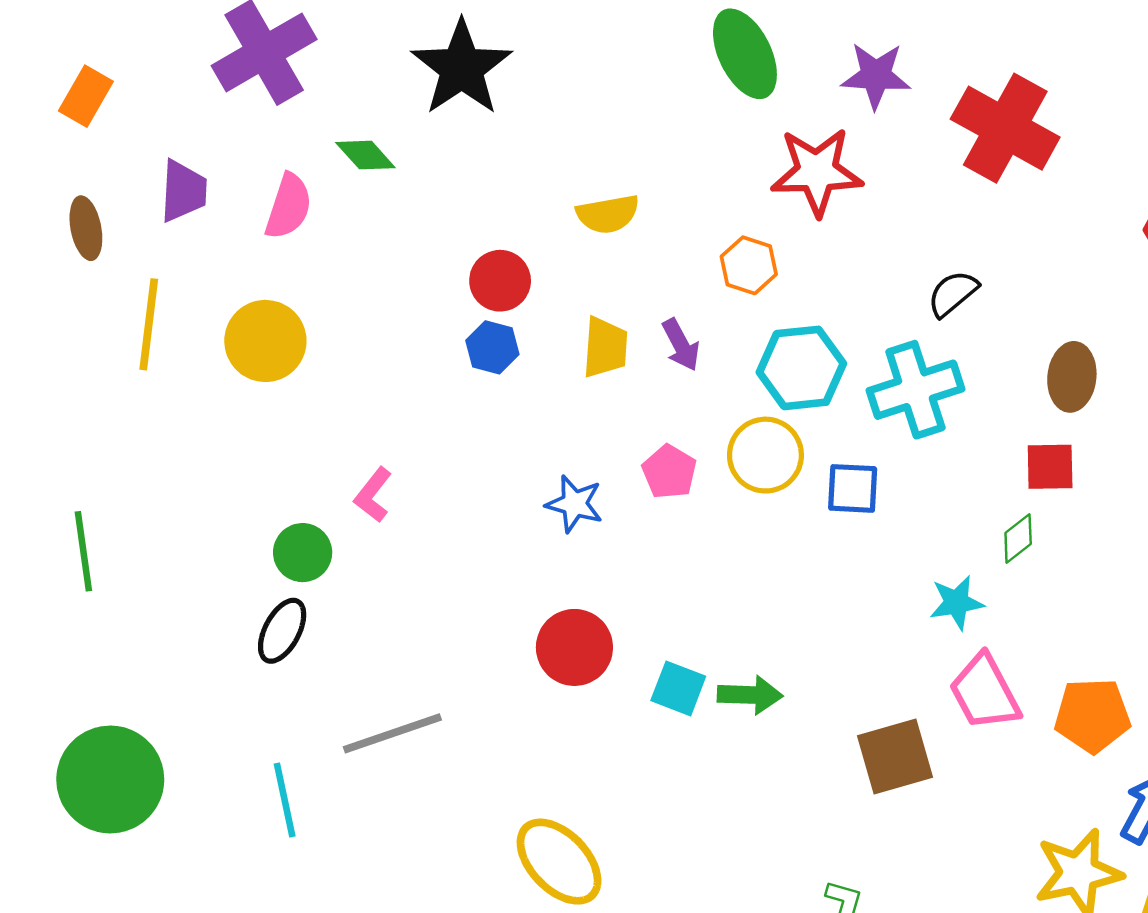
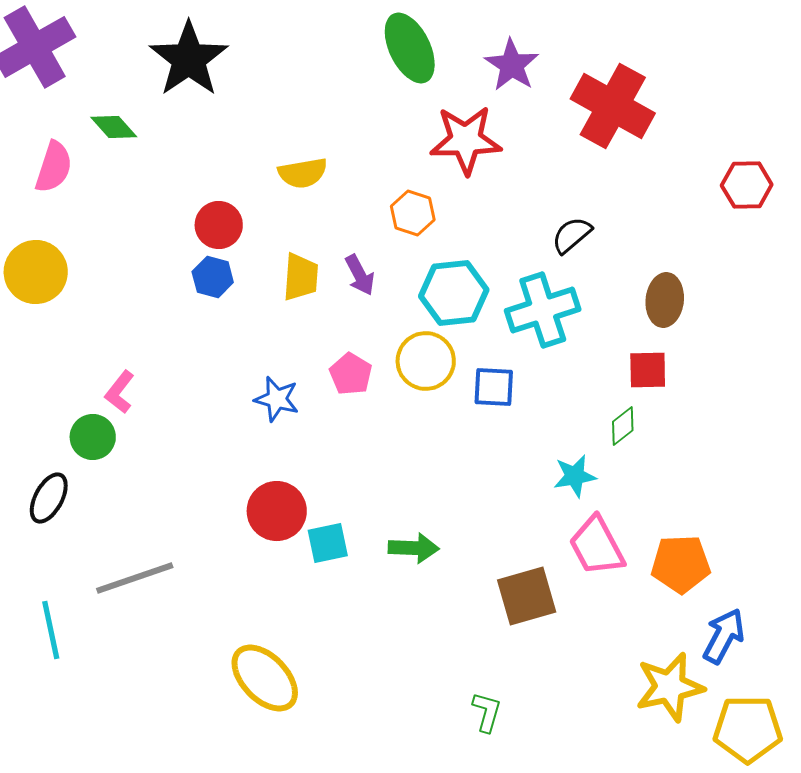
purple star: (876, 76) -> (512, 65), turned 30
green circle: (303, 553) -> (93, 437), moved
cyan square: (678, 688) -> (328, 543), moved, turned -33

